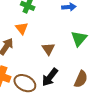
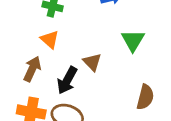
black arrow: (50, 77) -> (67, 80), moved

